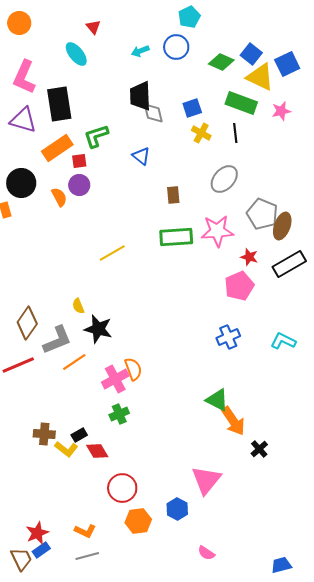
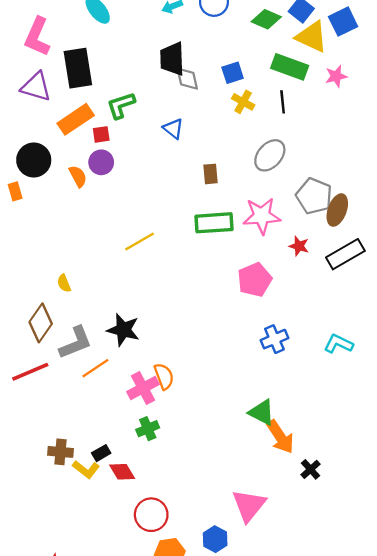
pink pentagon: (239, 286) -> (255, 280), moved
yellow semicircle: (78, 306) -> (64, 283), moved

